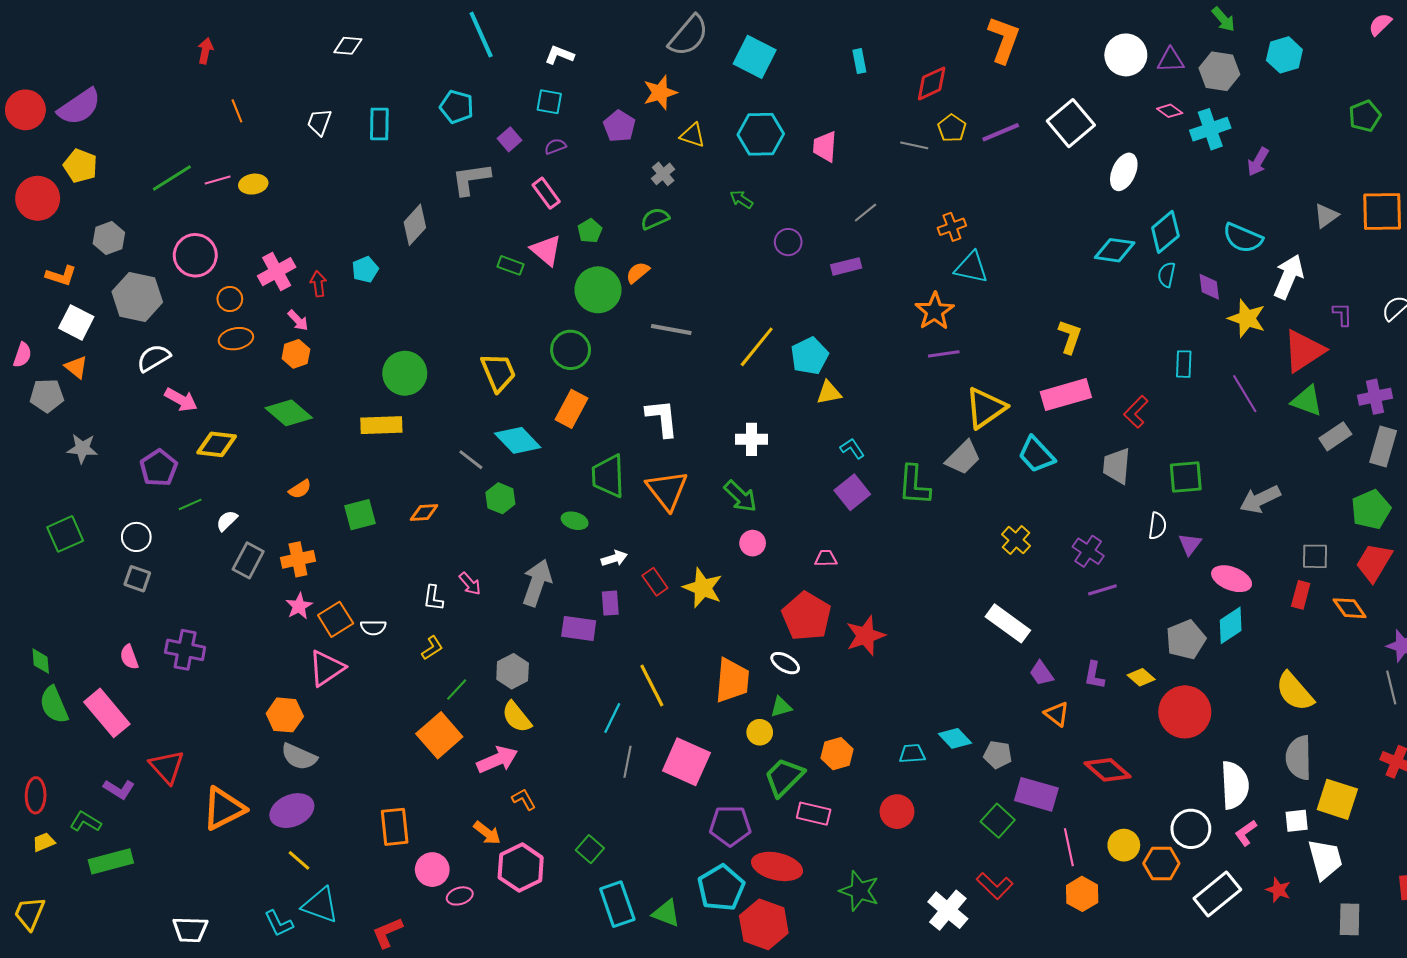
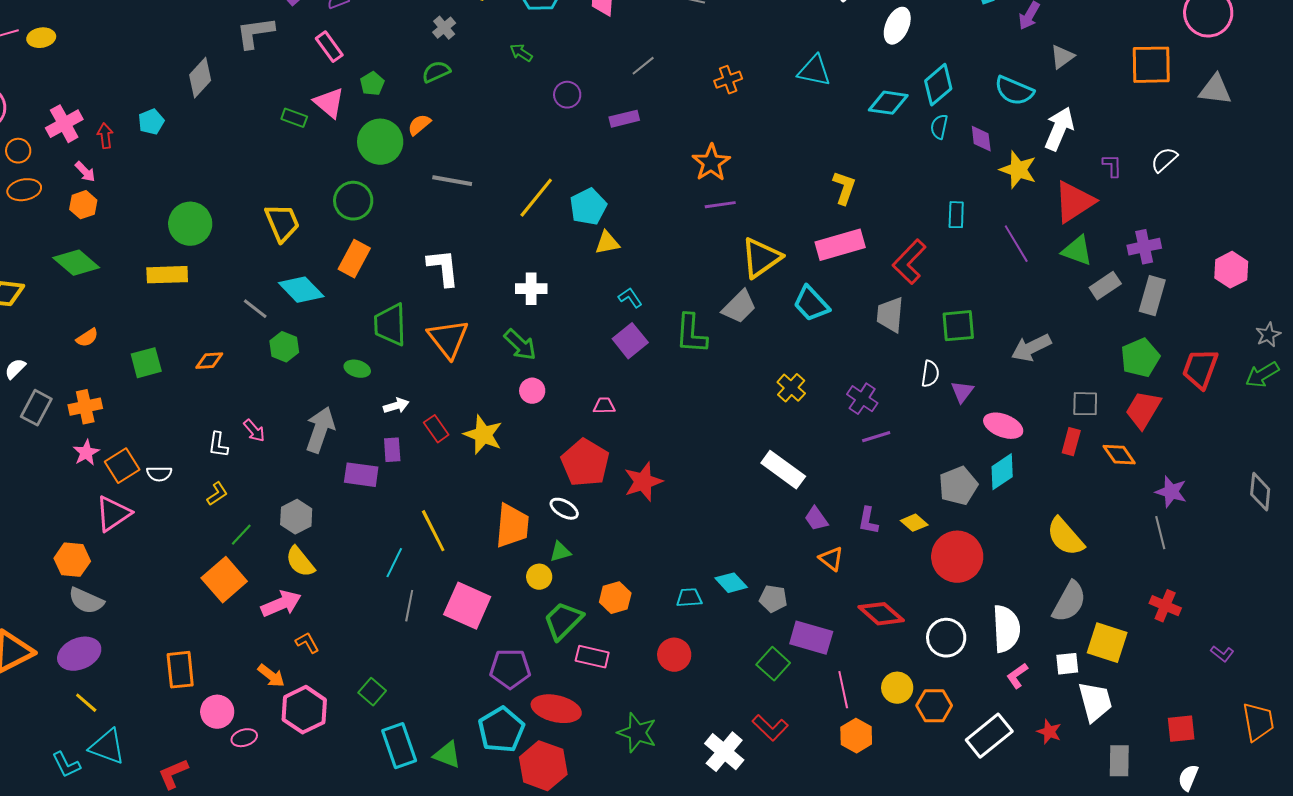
gray triangle: (1326, 216) -> (1062, 57), moved
cyan triangle: (971, 267) -> (814, 71), moved
red L-shape: (1136, 412) -> (909, 262), size x1.4
gray semicircle: (1299, 758) -> (1069, 602), turned -150
white circle: (1191, 829) -> (946, 638), moved

